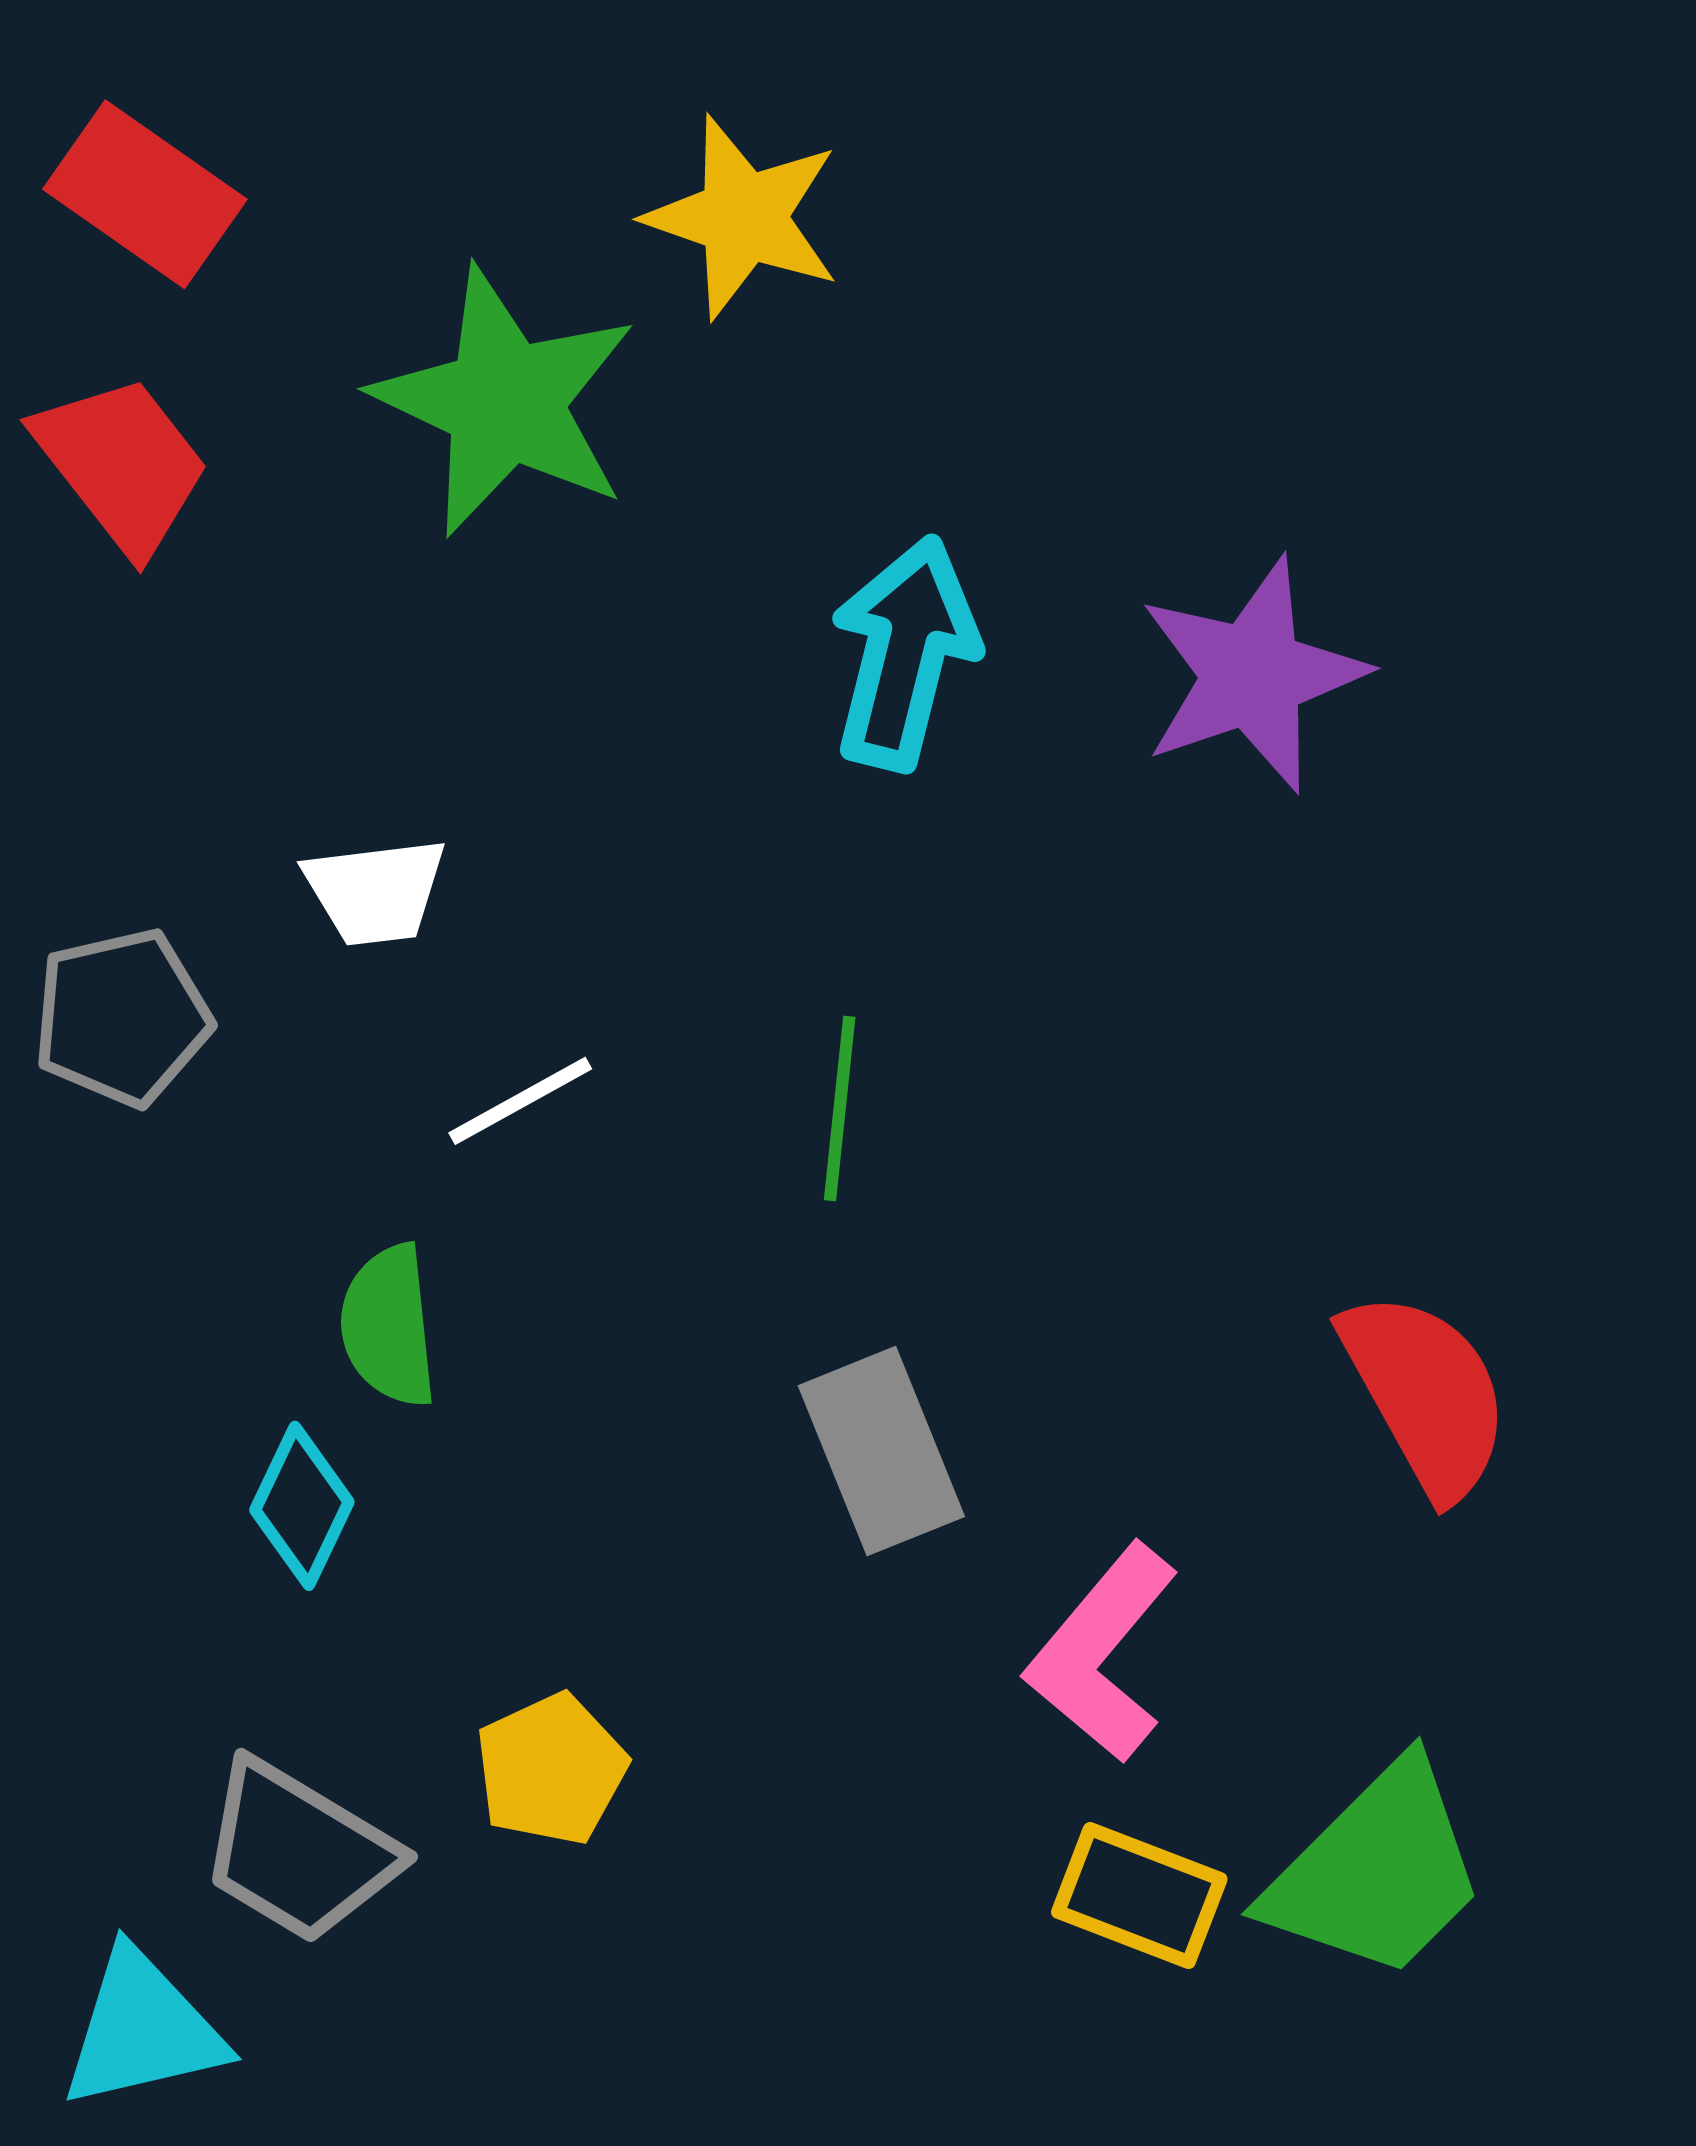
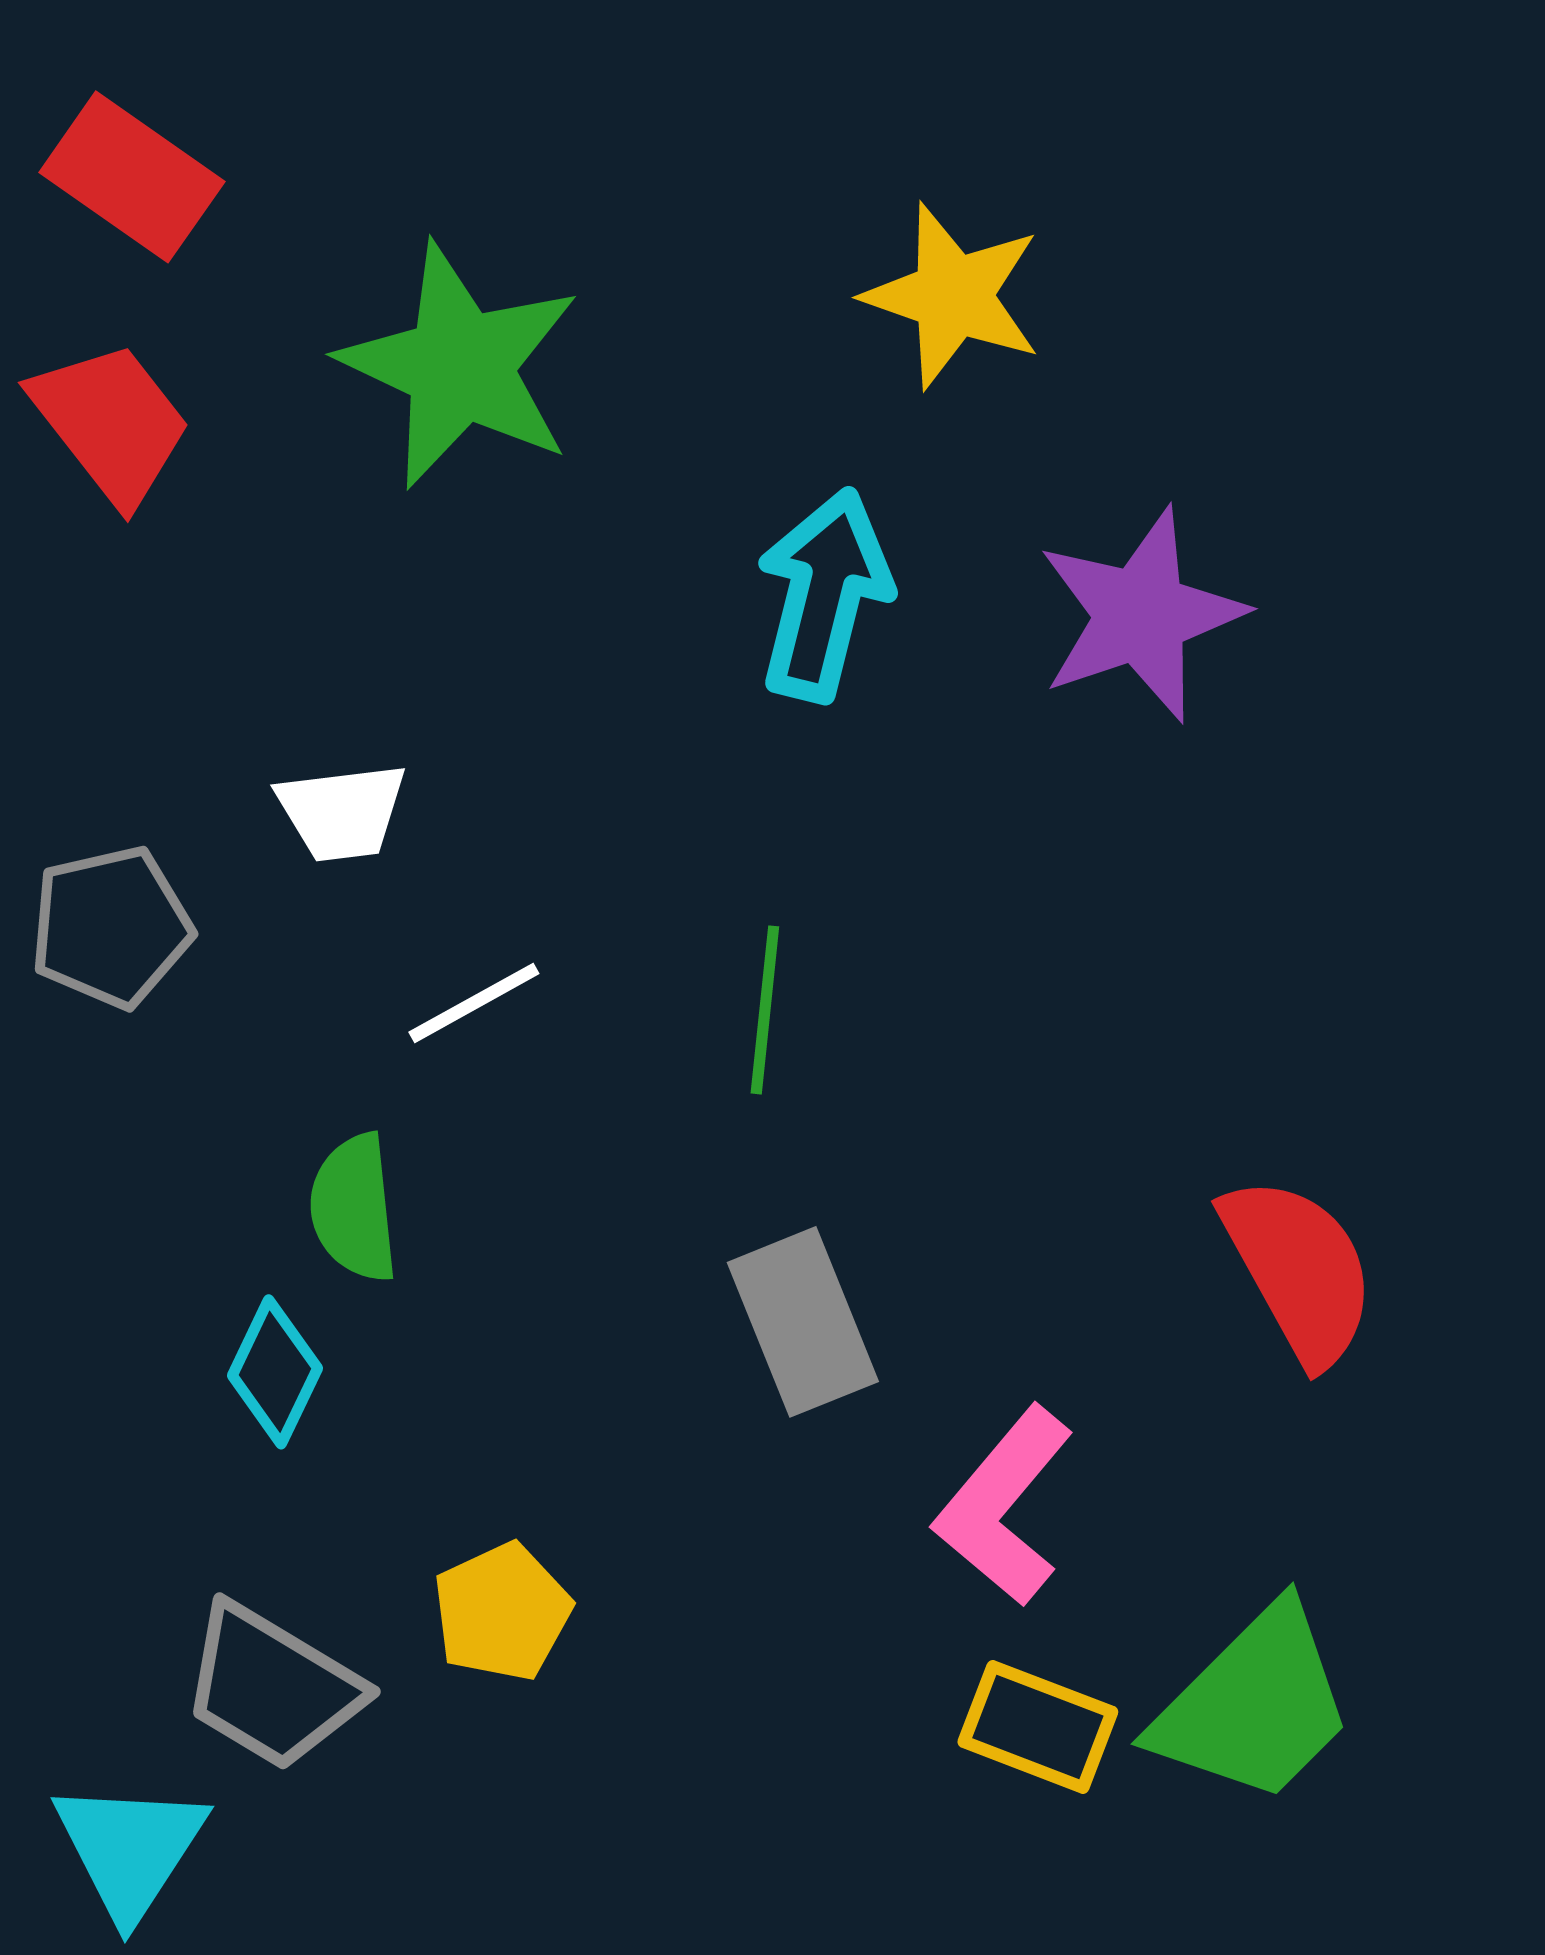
yellow star: (743, 217) -> (953, 296), moved
cyan triangle: (143, 2029) -> (130, 1849), turned -44

